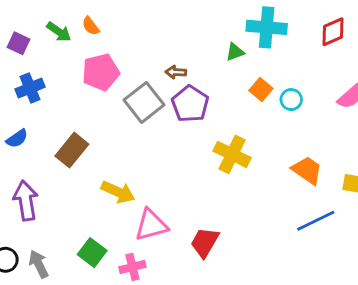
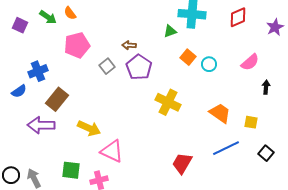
blue cross: (30, 88) -> (38, 71), moved
gray square: (144, 102) -> (107, 66), size x0.6
purple arrow: (26, 201) -> (41, 125), moved, turned -80
pink triangle: (151, 225) -> (112, 151), turned 40
red trapezoid: (205, 242) -> (182, 163), moved
green square: (92, 253) -> (71, 170), turned -30

